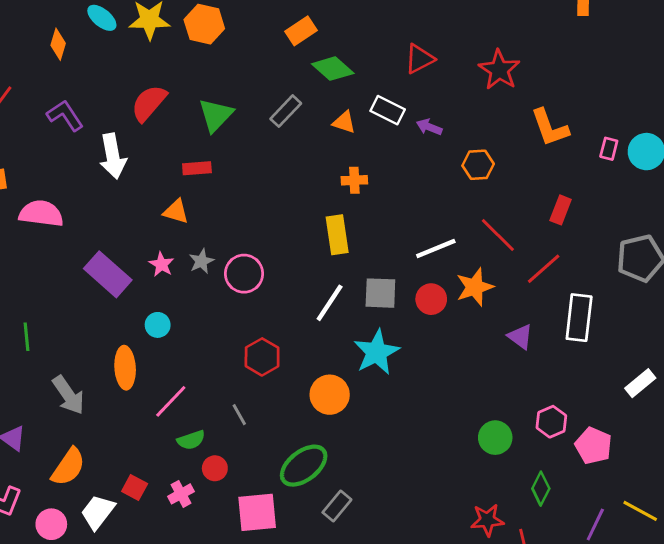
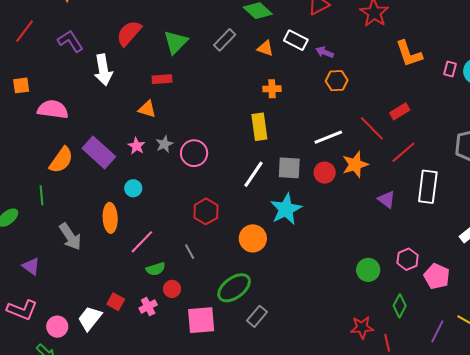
orange hexagon: (478, 165) -> (337, 81), moved
red rectangle: (561, 210) -> (400, 111), moved, turned 36
orange semicircle: (68, 467) -> (61, 160), moved

